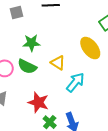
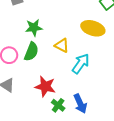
yellow ellipse: (90, 48) -> (93, 28), turned -30
green semicircle: (27, 67) -> (31, 52), turned -90

